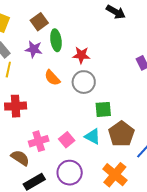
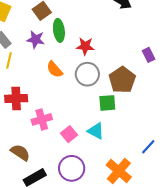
brown pentagon: (121, 134) -> (122, 80), moved
pink cross: (39, 141) -> (42, 119), moved

